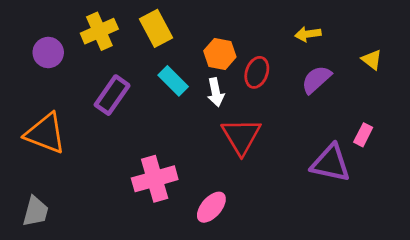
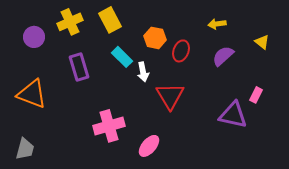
white arrow: (216, 92) -> (143, 72), moved
purple rectangle: (112, 95) -> (79, 67), turned -52

